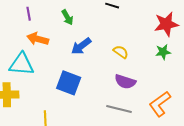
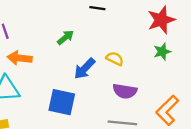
green arrow: (67, 17) -> (65, 37), moved, turned -91
blue arrow: (81, 46) -> (84, 69), moved

